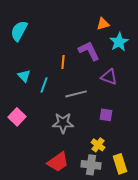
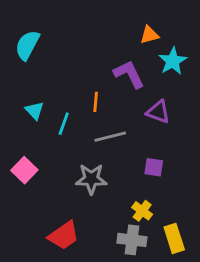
orange line: (63, 62) -> (96, 102), moved
red trapezoid: (58, 162) -> (64, 236), moved

